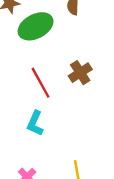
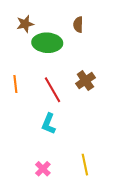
green ellipse: (36, 26) -> (47, 43), turned 32

